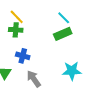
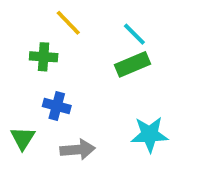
yellow line: (17, 17) -> (68, 23), moved
gray arrow: (34, 79) -> (78, 150), turned 120

